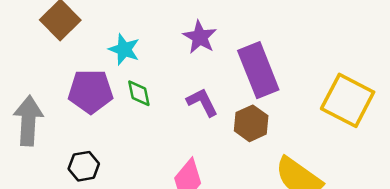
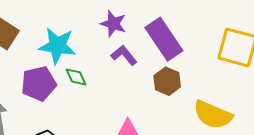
cyan star: (124, 49) -> (57, 46), size x1.5
purple L-shape: (202, 102) -> (124, 55), moved

